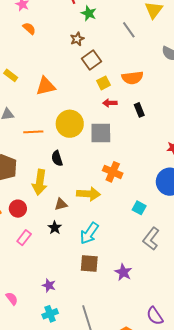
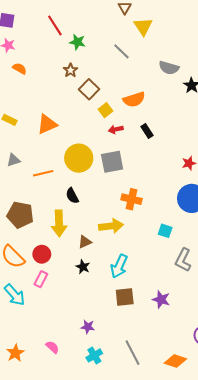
pink rectangle: (24, 238) -> (41, 279), moved

